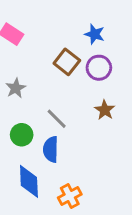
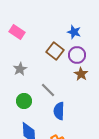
brown star: (105, 110) -> (81, 74), moved
blue semicircle: (51, 149) -> (59, 111), moved

